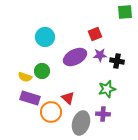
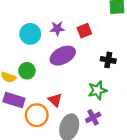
purple star: (100, 55) -> (57, 28), moved
purple cross: (103, 114) -> (93, 117), turned -32

